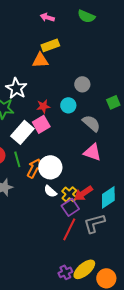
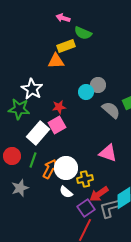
green semicircle: (86, 16) -> (83, 33), moved
cyan circle: (68, 105) -> (86, 92), moved
gray semicircle: (91, 123) -> (111, 110), moved
green line: (17, 159) -> (33, 160), turned 35
yellow cross: (69, 194) -> (85, 179), moved, turned 35
gray L-shape: (94, 223) -> (110, 208), moved

